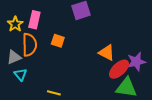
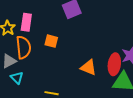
orange triangle: (107, 53) -> (88, 67), moved
red ellipse: (119, 69) -> (114, 64), turned -35

